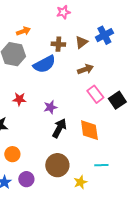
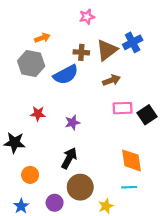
brown triangle: (81, 42) -> (107, 50), size x1.5
pink rectangle: (95, 94) -> (123, 108), turned -54
black arrow: (59, 128) -> (69, 158), moved
orange diamond: (89, 130) -> (131, 160), moved
purple circle: (26, 179) -> (55, 203), moved

